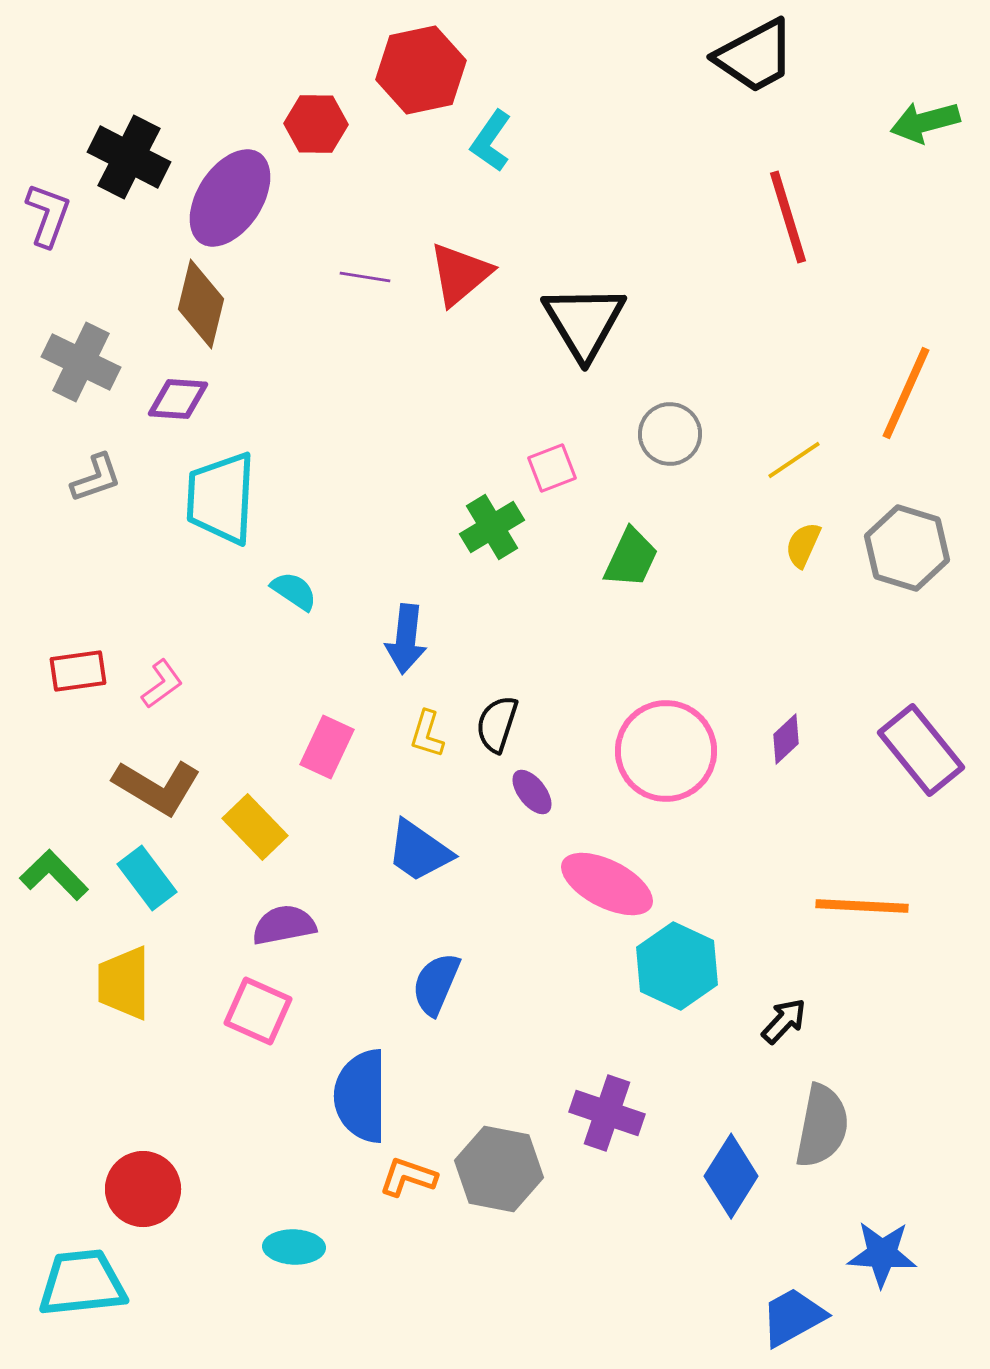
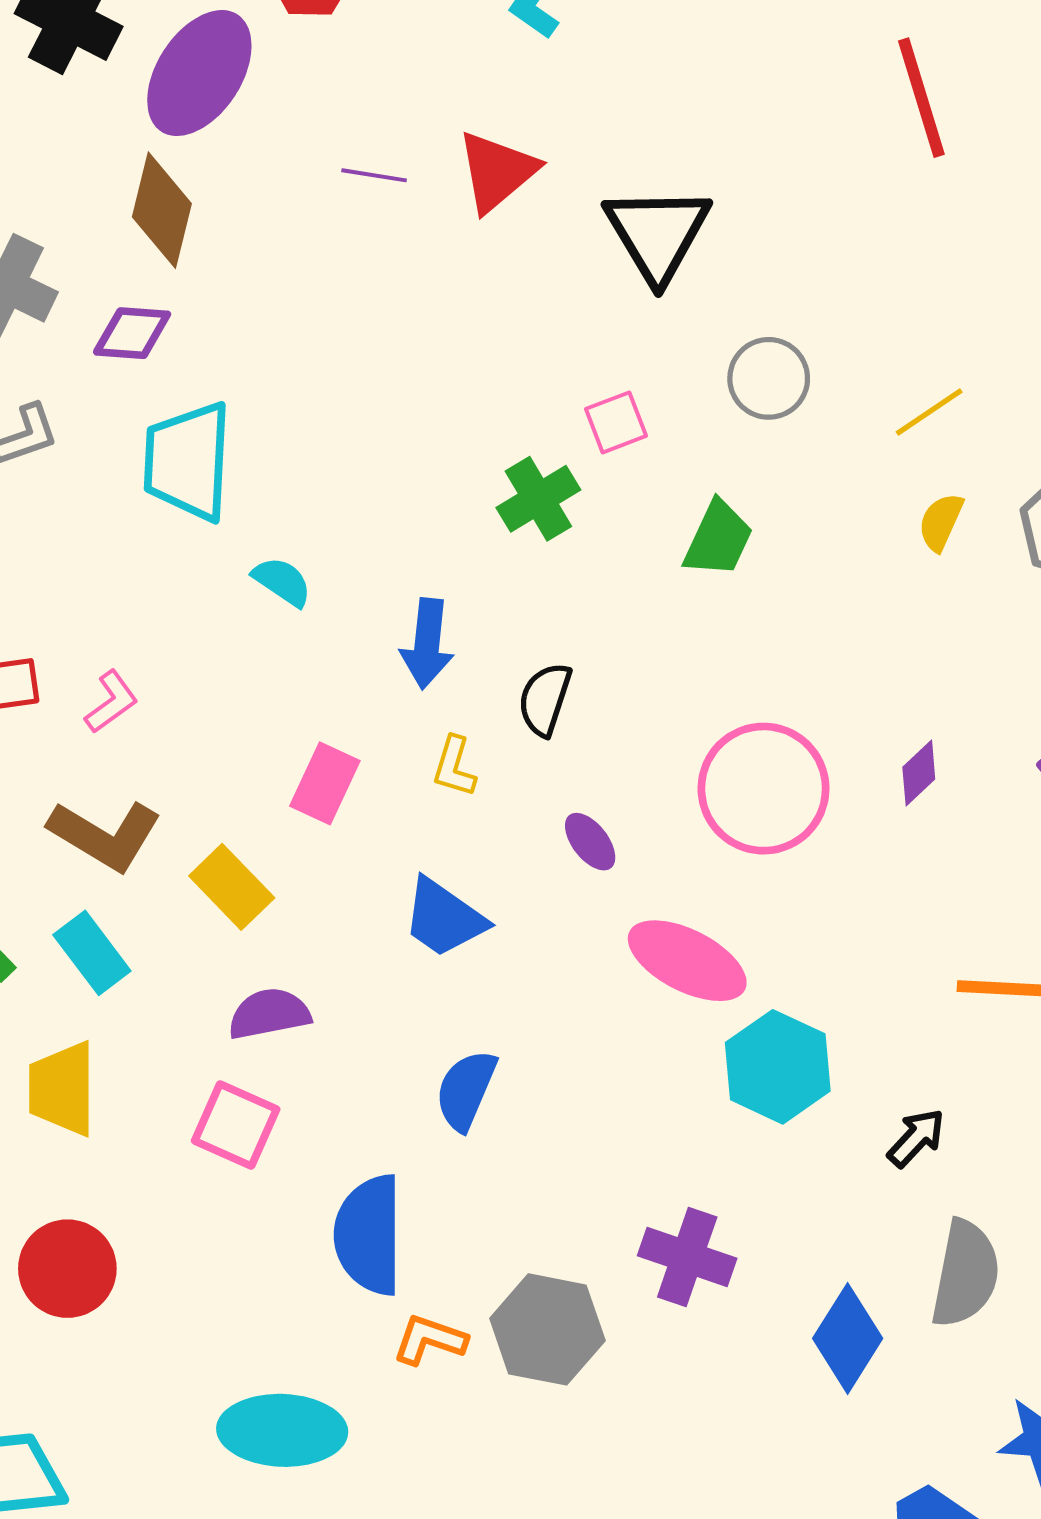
black semicircle: (497, 724) -> (545, 699), moved
red circle: (143, 1189) -> (67, 1269), moved
cyan ellipse: (294, 1247) -> (282, 1430), size x1.6

